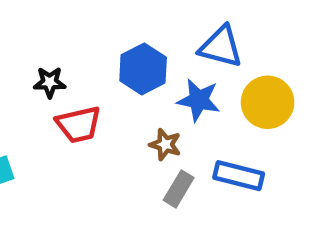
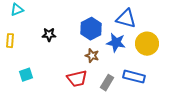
red trapezoid: (79, 124) -> (77, 79), moved
brown star: (165, 144) -> (92, 56), moved

